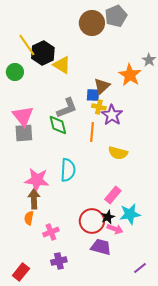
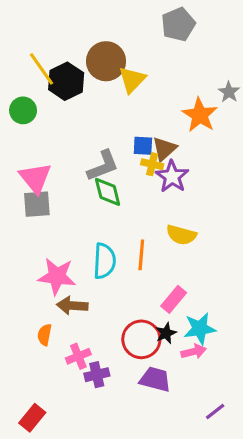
brown circle: (92, 23) -> (106, 61), moved
yellow triangle: (62, 65) -> (132, 80), moved, turned 42
brown triangle: (102, 86) -> (164, 149), moved
green diamond: (58, 125) -> (108, 192), moved
orange line: (92, 132) -> (141, 255), moved
brown arrow: (34, 199) -> (72, 306), moved, turned -84
pink arrow: (115, 229) -> (194, 352), moved, turned -35
purple cross: (59, 261) -> (97, 375), moved

